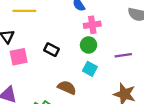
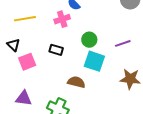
pink cross: (92, 25) -> (62, 19), moved
cyan square: (90, 69) -> (94, 61), size x1.5

